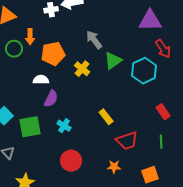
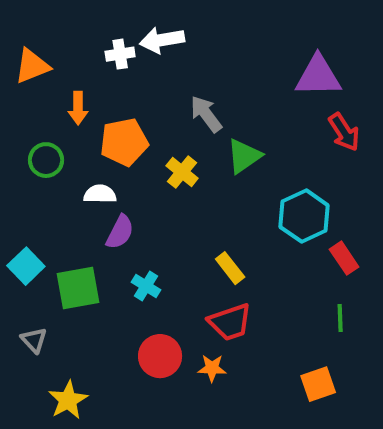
green circle: (14, 49) -> (46, 160), moved
cyan hexagon: (144, 71) -> (304, 216), moved
red trapezoid: (127, 141) -> (230, 322), moved
orange star: (114, 167) -> (212, 368), moved

